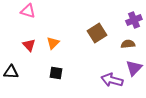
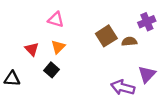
pink triangle: (28, 11) -> (56, 20), moved
brown semicircle: (128, 44) -> (129, 41), moved
black square: (56, 73) -> (52, 70), moved, turned 32

